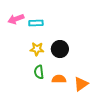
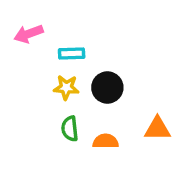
cyan rectangle: (36, 23) -> (72, 54), moved
orange triangle: (81, 84) -> (157, 129), moved, turned 35

